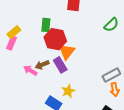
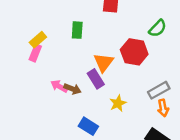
red hexagon: (55, 39) -> (134, 52), moved
brown arrow: (42, 65) -> (72, 89), moved, turned -136
yellow star: (68, 91) -> (118, 103), moved

